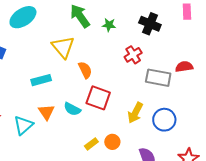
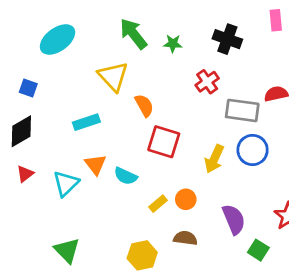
cyan semicircle: (72, 109) -> (126, 176), moved
blue circle: (164, 120) -> (253, 150), moved

